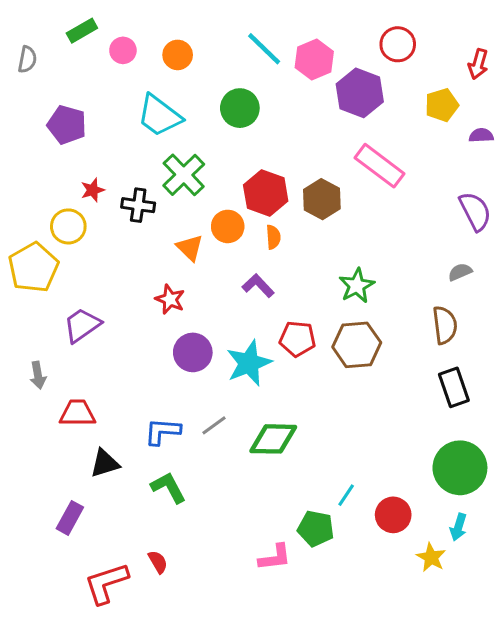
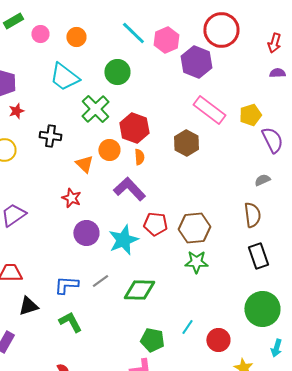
red circle: (398, 44) -> (221, 30), size x1.5
yellow pentagon: (442, 105) -> (250, 115), moved
purple semicircle: (481, 135) -> (277, 73), moved
green cross: (184, 175) -> (95, 109), moved
red star: (93, 190) -> (16, 111), moved
brown hexagon: (322, 199) -> (186, 143), moved
purple L-shape: (258, 286) -> (129, 189), size x1.5
green star: (357, 286) -> (196, 262), moved, turned 30
cyan arrow: (458, 527) -> (276, 348), moved
green pentagon: (316, 529) -> (152, 340), moved

